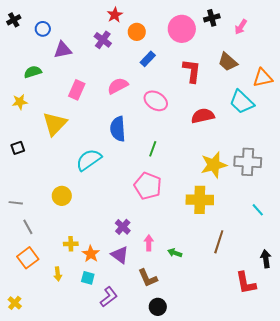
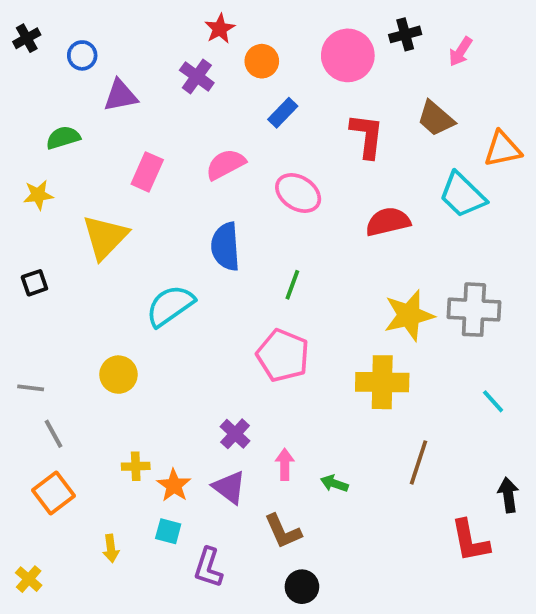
yellow arrow: (58, 274) -> (111, 548), moved
purple L-shape: (109, 297) -> (208, 568), turned 145

